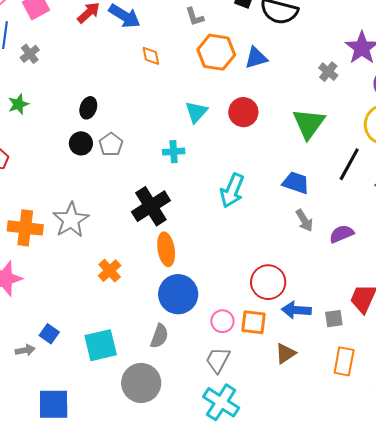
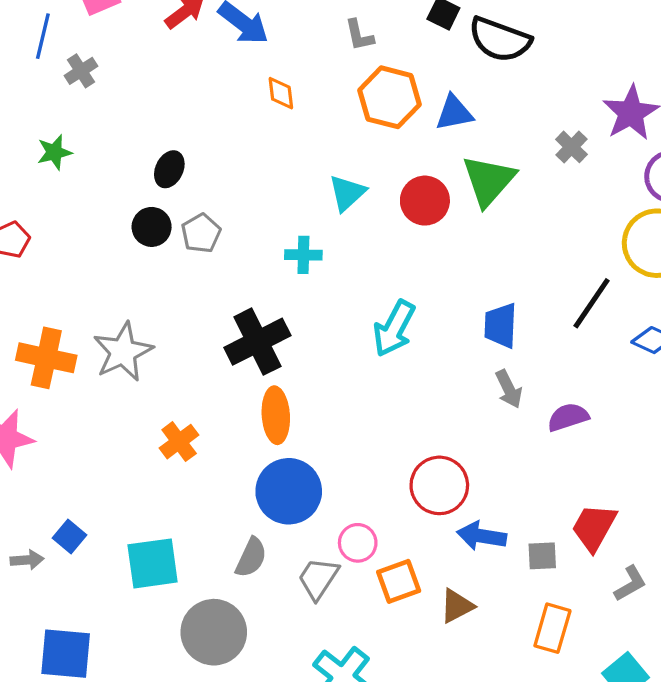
green triangle: (309, 123) -> (489, 181), moved
blue trapezoid: (296, 183) -> (501, 325), turned -112
orange square: (253, 322) -> (399, 581), moved, turned -32
gray trapezoid: (218, 360) -> (318, 578), moved

